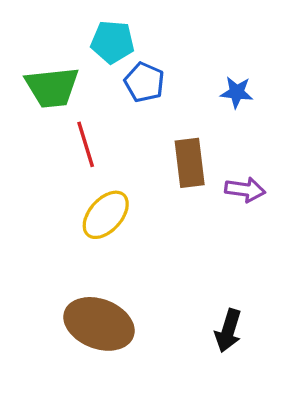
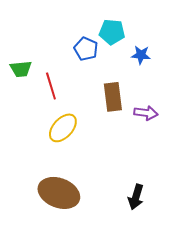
cyan pentagon: (112, 42) -> (112, 32), moved
green trapezoid: (52, 87) -> (21, 69), moved, size x0.7

